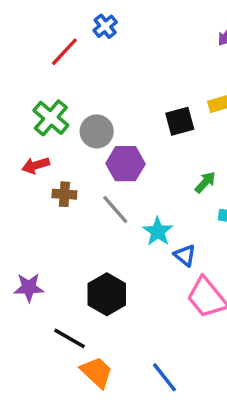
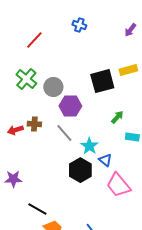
blue cross: (105, 26) -> (79, 25), moved, turned -32
black square: (180, 121) -> (102, 81), size x1.4
red arrow: (36, 165) -> (15, 130), moved
black hexagon: (107, 294) -> (80, 170), moved

